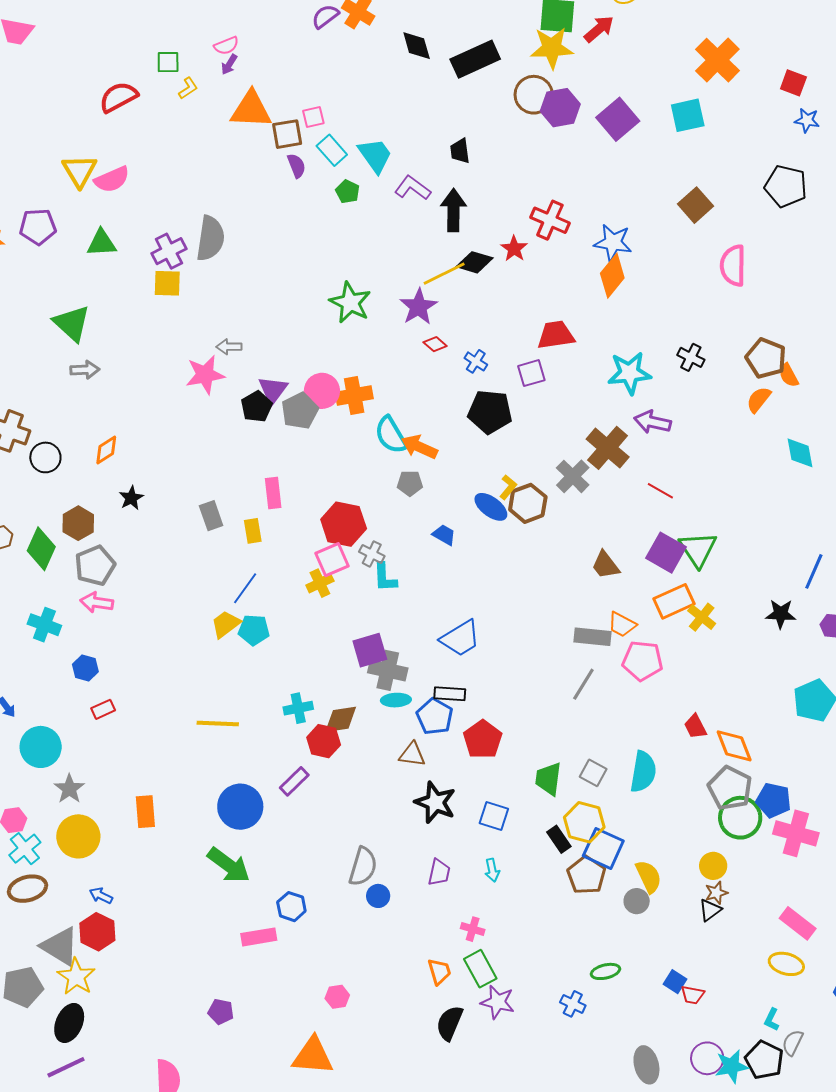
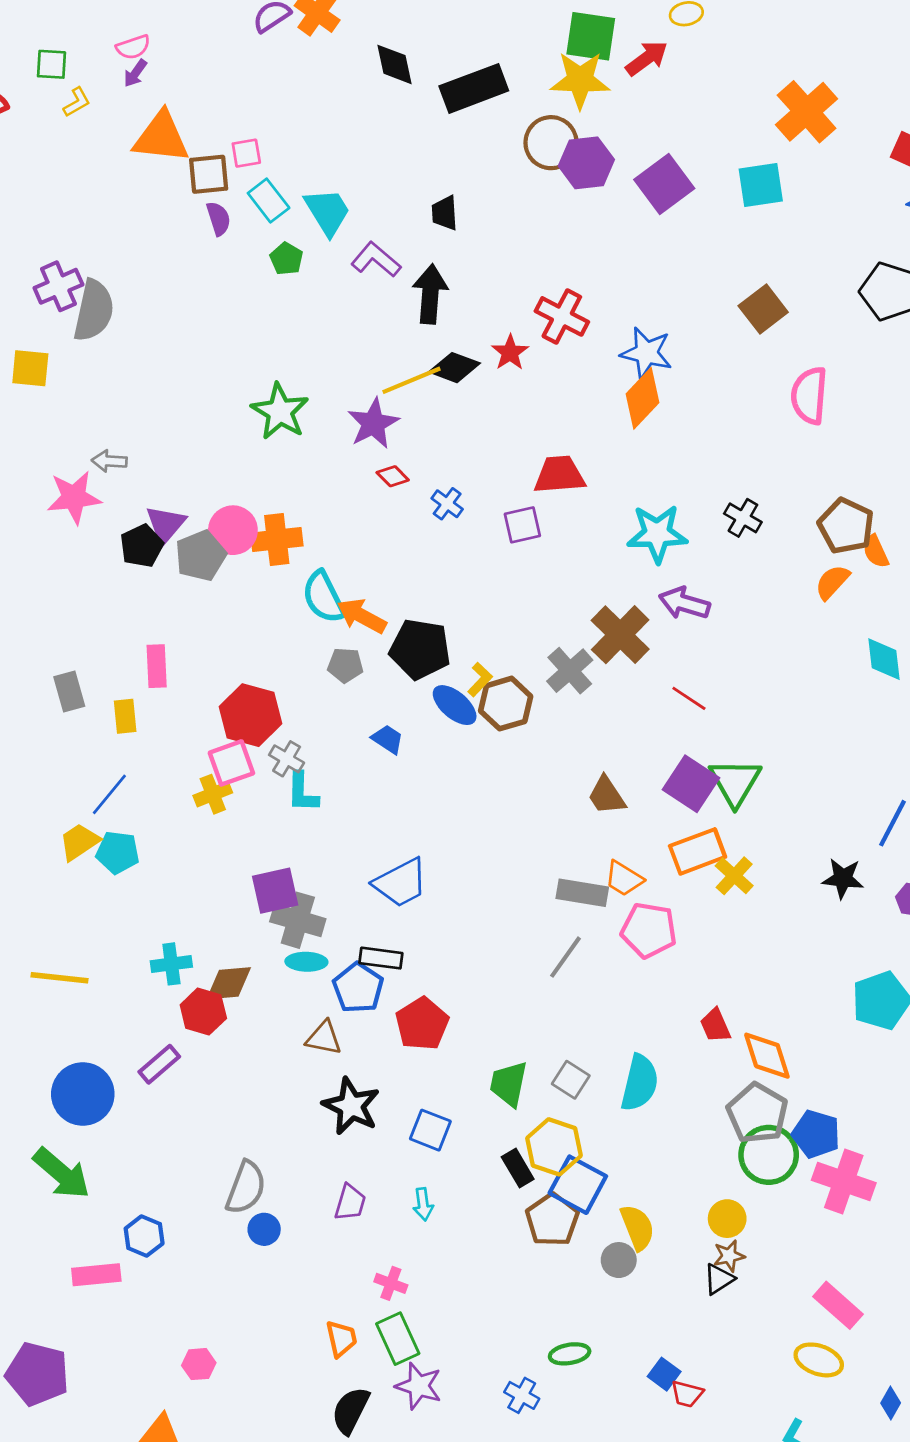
purple cross: (169, 251) -> (58, 286), moved
black pentagon: (490, 412) -> (420, 649), moved
purple pentagon: (221, 1012) -> (37, 1374), size x1.8

